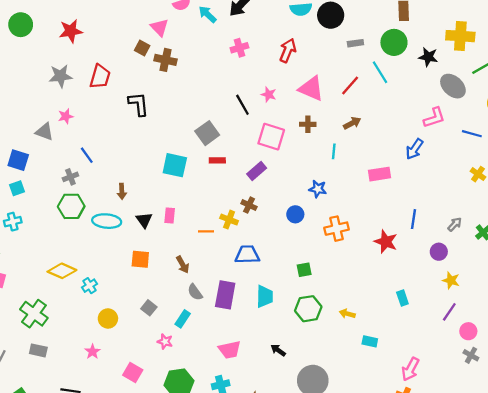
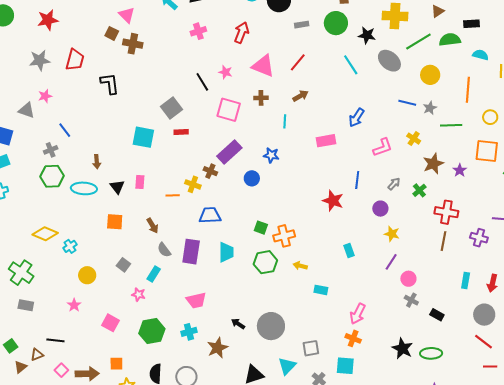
cyan line: (380, 72) -> (351, 65), moved
pink L-shape: (434, 118) -> (383, 147), moved
purple rectangle: (257, 171) -> (229, 152), moved, size x1.4
orange cross: (337, 229) -> (284, 236), moved
green square: (304, 270) -> (261, 228), turned 32
black arrow: (278, 350) -> (238, 324), moved

